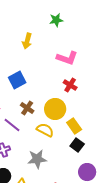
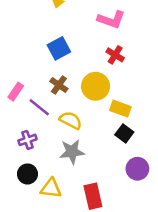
blue square: (17, 80) -> (59, 48), moved
yellow rectangle: (74, 126) -> (120, 109), turned -35
yellow semicircle: (45, 130) -> (71, 120), moved

